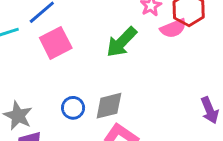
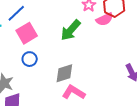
blue circle: (73, 108) -> (30, 59), moved

